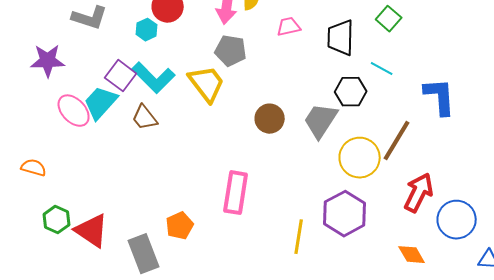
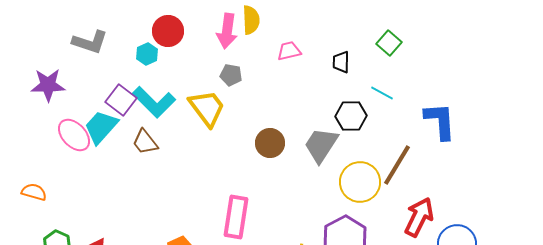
black trapezoid: (341, 38) -> (341, 62), size x0.6
gray pentagon: (231, 51) -> (231, 75), size x0.7

